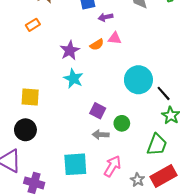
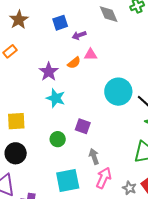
green circle: (122, 123) -> (58, 139), moved
gray arrow: (101, 135) -> (94, 157), moved, turned 77

